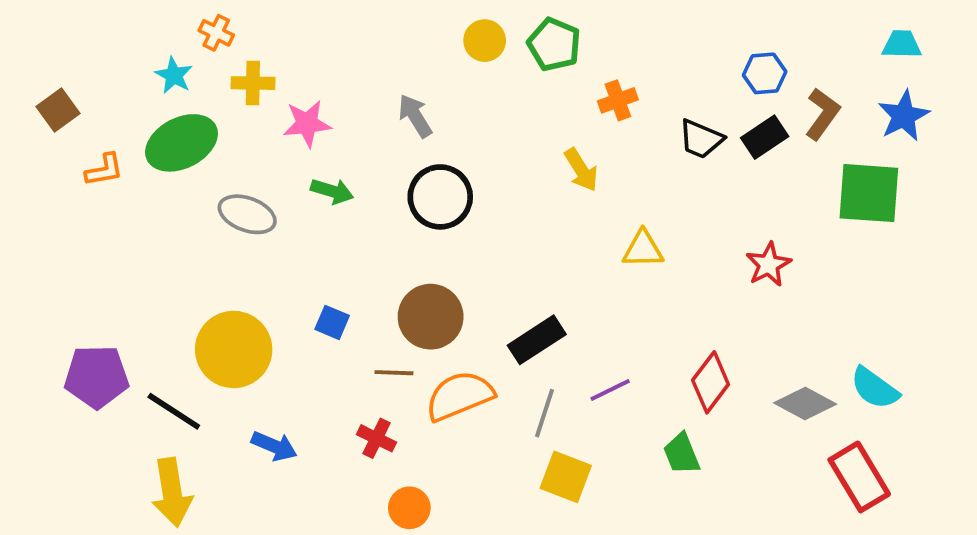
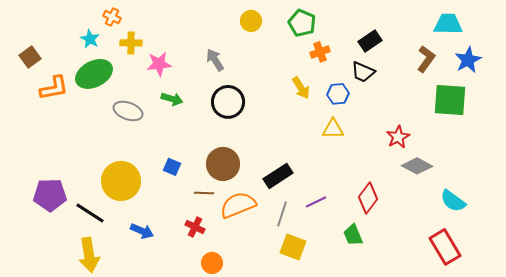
green pentagon: (554, 44) -> (302, 23), moved
cyan trapezoid: (902, 44) -> (448, 24), moved, size x1.4
blue hexagon: (765, 73) -> (338, 94), moved
black rectangle: (765, 137) -> (370, 41), moved
orange L-shape: (104, 170) -> (54, 88), size x1.4
gray diamond: (805, 404) -> (417, 166), moved

